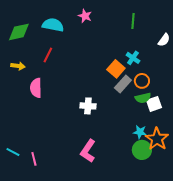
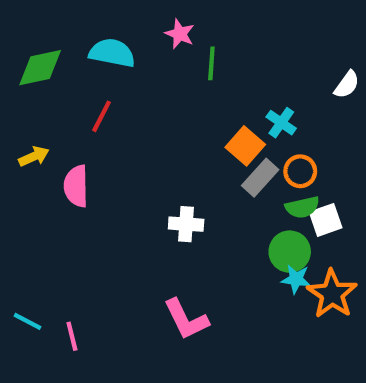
green line: (133, 21) -> (211, 63), moved
yellow arrow: (18, 66) -> (34, 156), moved, turned -32
green circle: (142, 150) -> (290, 252), moved
pink L-shape: (88, 151) -> (186, 319), turned -60

